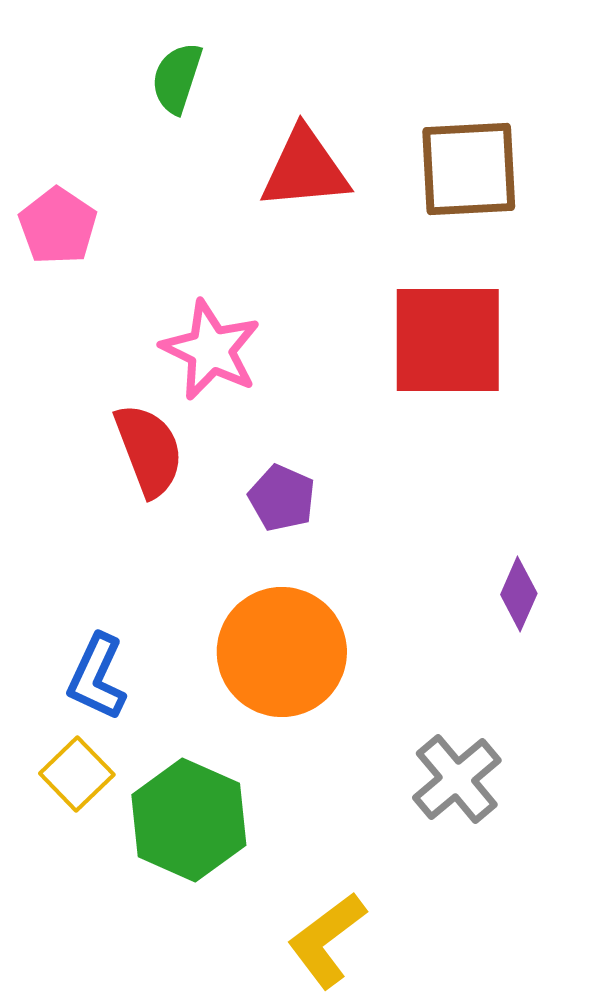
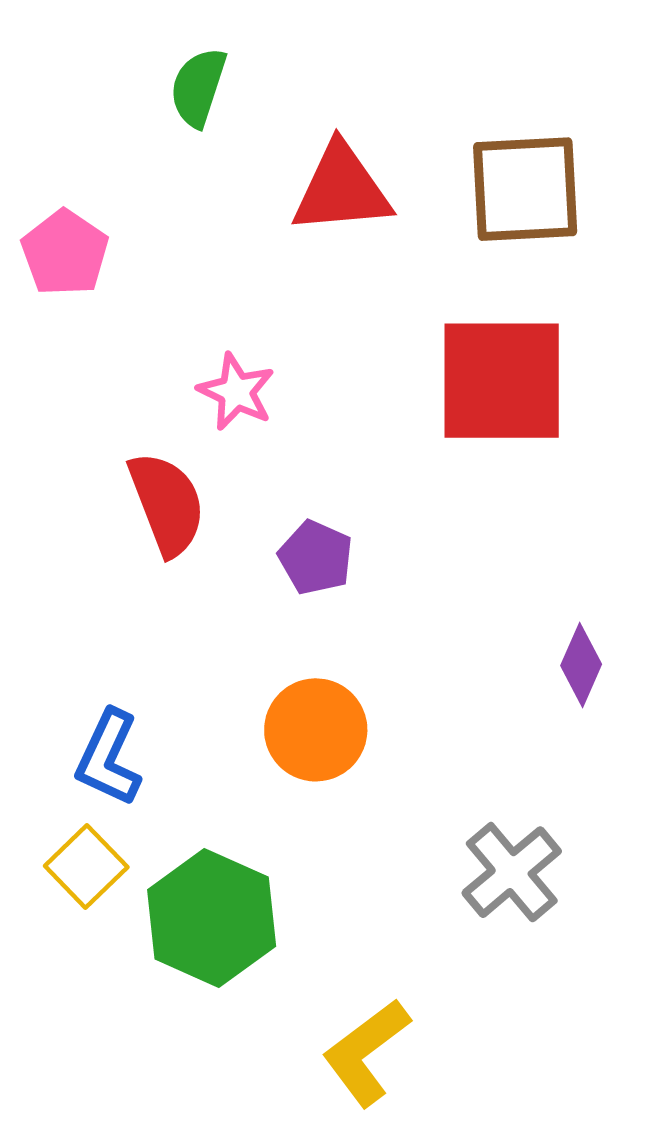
pink star: (211, 350) -> (236, 392), size x0.7
orange circle: (282, 652) -> (316, 730), size x0.7

